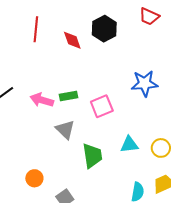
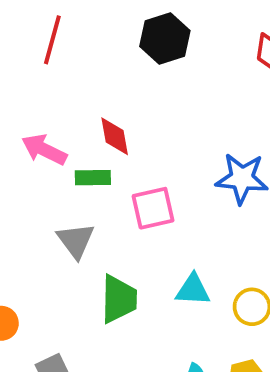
black hexagon: (104, 29) -> (165, 38), moved
red diamond: (72, 40) -> (115, 136), moved
pink arrow: (42, 100) -> (44, 150), moved

